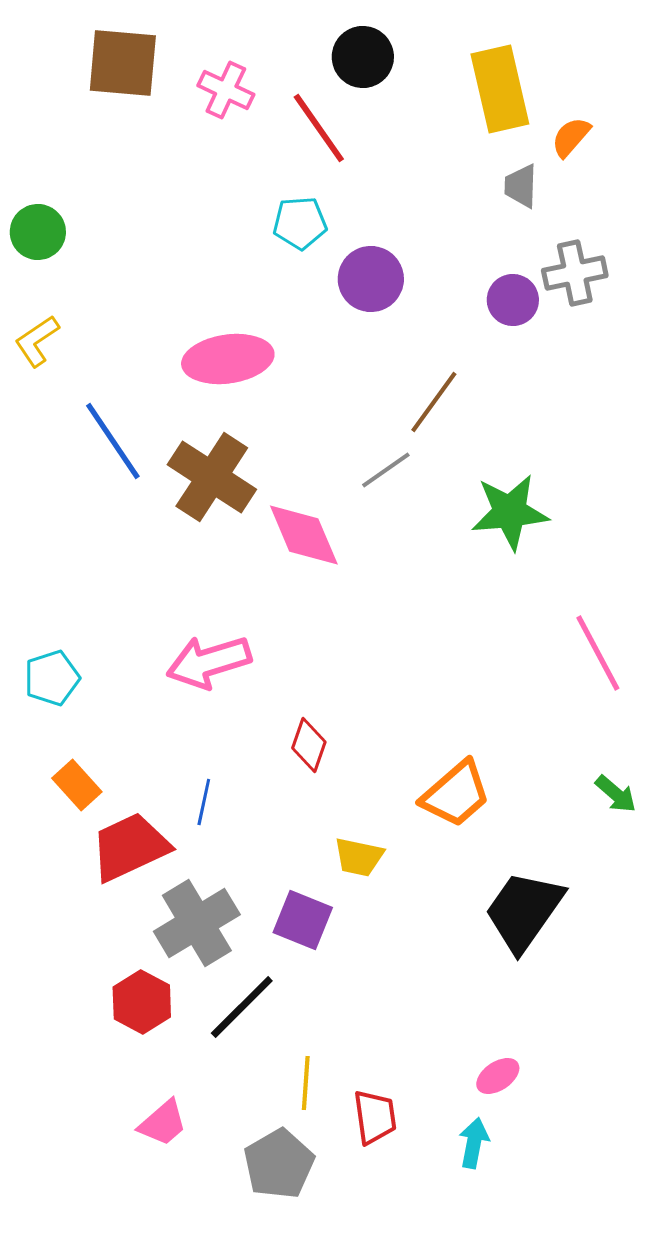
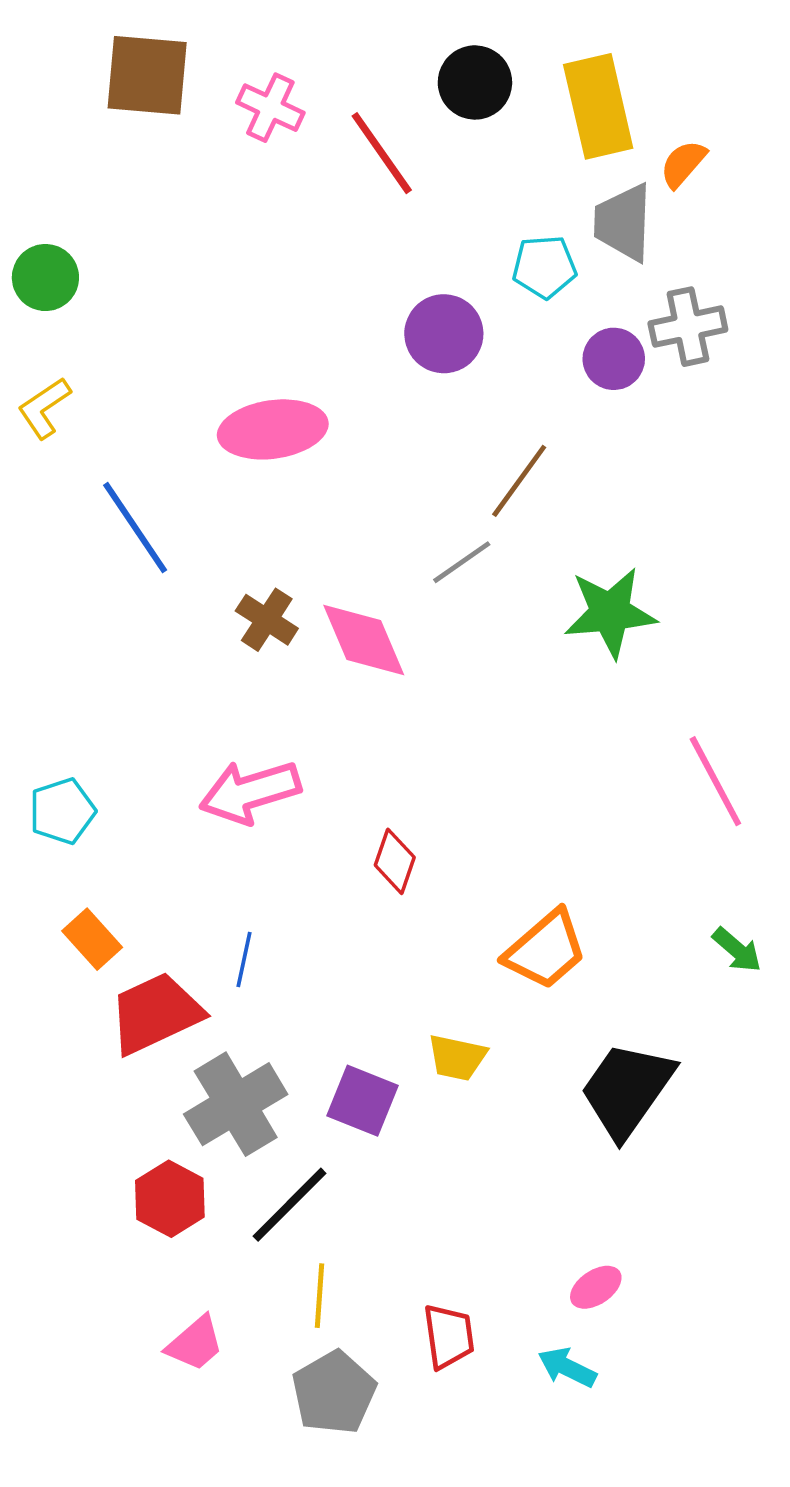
black circle: (363, 57) -> (475, 82), moved
gray trapezoid: (521, 186) -> (623, 222), size x1.5
cyan pentagon: (300, 223) -> (544, 267), moved
brown cross: (212, 477) -> (267, 620), moved, size x0.6
red diamond: (309, 745) -> (395, 861), moved
yellow trapezoid: (359, 857) -> (457, 1058), moved
yellow line: (306, 1083) -> (319, 1296), moved
cyan arrow: (474, 1143) -> (567, 1367), turned -75

